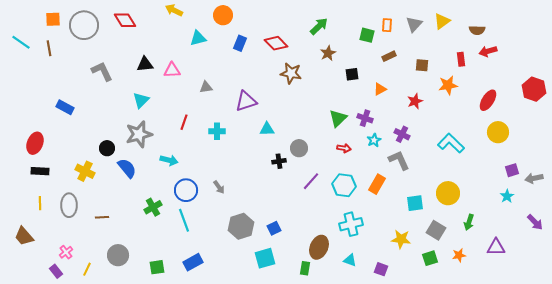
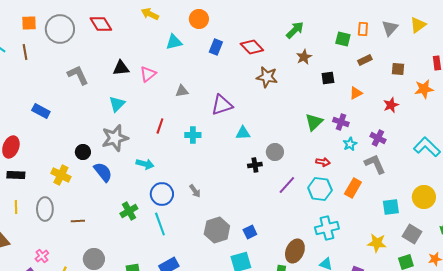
pink triangle: (172, 70) -> (148, 74), turned -36
red arrow: (344, 148) -> (323, 162), moved

